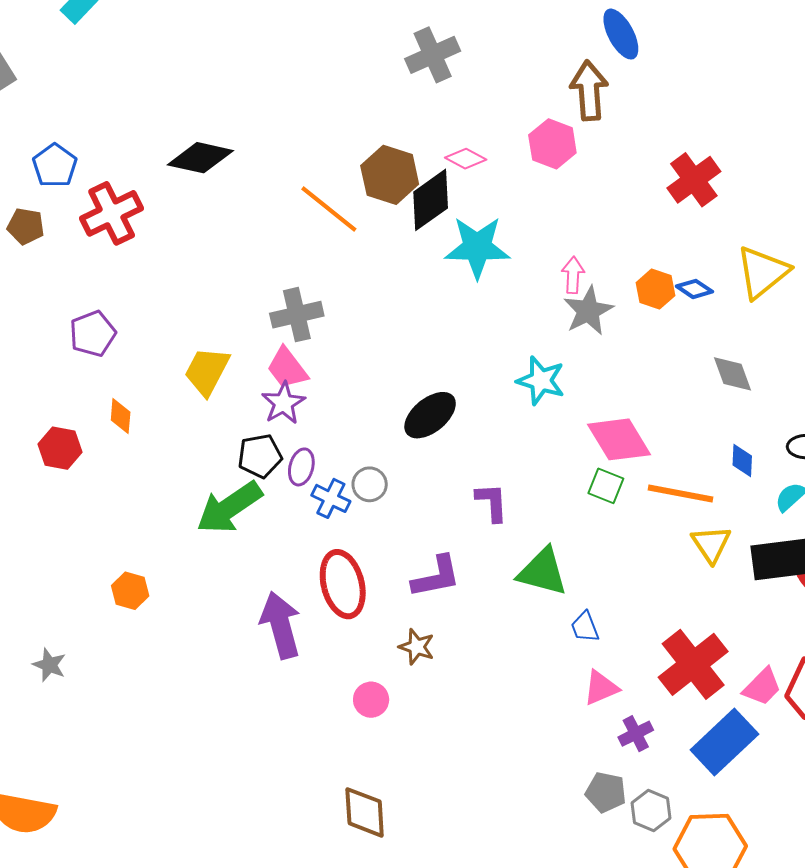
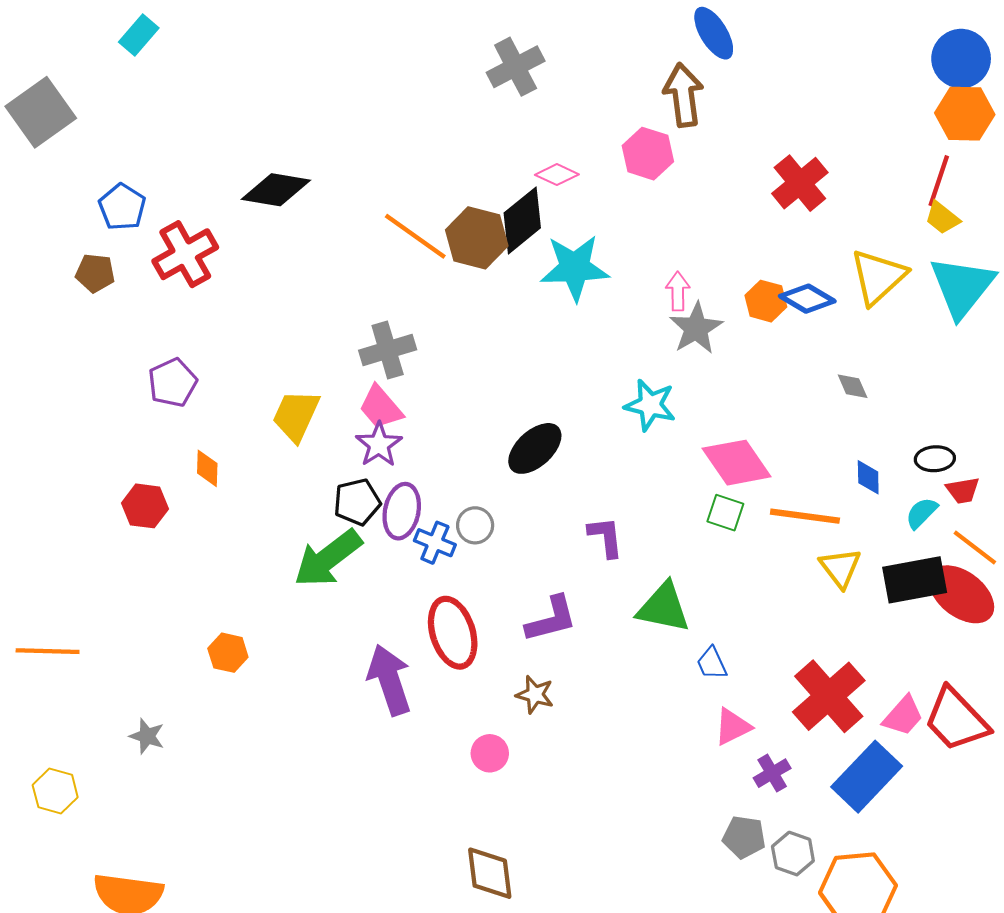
brown hexagon: (390, 175) -> (477, 238), moved
blue diamond: (695, 289) -> (807, 299), size x1.4
gray diamond: (732, 374) -> (853, 386), size x0.7
purple ellipse: (301, 467) -> (402, 511), size x1.4

